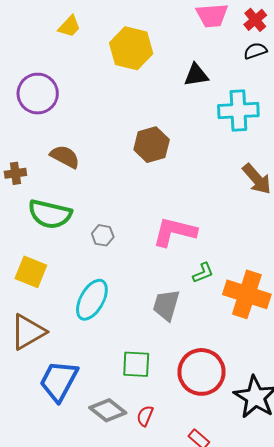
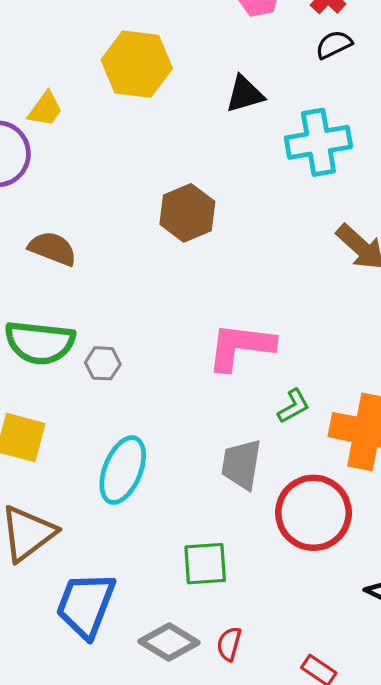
yellow trapezoid: (69, 26) -> (45, 109), moved
gray hexagon: (103, 235) -> (103, 363), moved
red circle: (202, 372) -> (313, 513), moved

